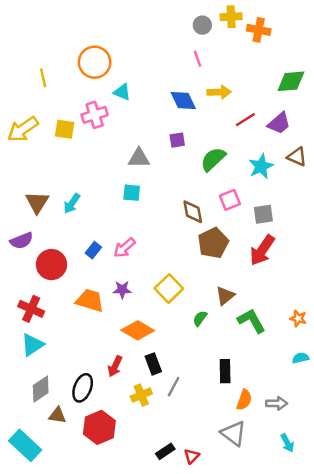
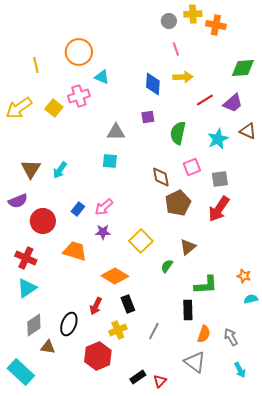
pink line: (198, 59) -> (176, 49), moved
blue diamond: (183, 101) -> (153, 84), turned 30
yellow square: (65, 129) -> (54, 108), turned 30
green semicircle: (213, 159) -> (178, 133), turned -35
purple star: (122, 290) -> (103, 232), moved
orange star: (298, 318) -> (244, 276), moved
green L-shape: (251, 321) -> (206, 285), moved, turned 115
gray line: (174, 387) -> (154, 331), moved
gray arrow: (277, 403) -> (231, 337), turned -120
red hexagon: (99, 427) -> (98, 356), moved

